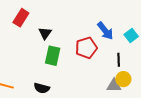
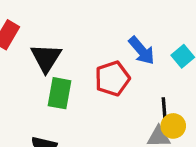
black triangle: (45, 33) -> (46, 58), size x1.5
black line: (119, 60) -> (164, 108), moved

